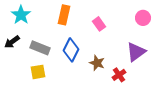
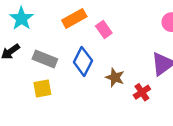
orange rectangle: (64, 15) -> (74, 18), turned 48
pink rectangle: (99, 24) -> (104, 29), moved

